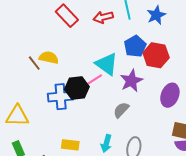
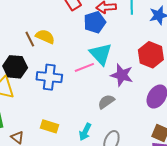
blue pentagon: (135, 46) -> (95, 22), moved
purple star: (131, 81) -> (122, 75), turned 30
black hexagon: (77, 88) -> (15, 67), moved

